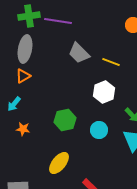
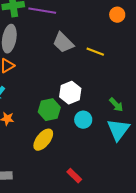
white hexagon: (104, 92) -> (70, 93), moved
yellow ellipse: (59, 163) -> (43, 140), moved

